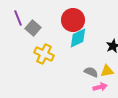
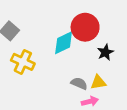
red circle: (73, 20) -> (85, 27), moved

